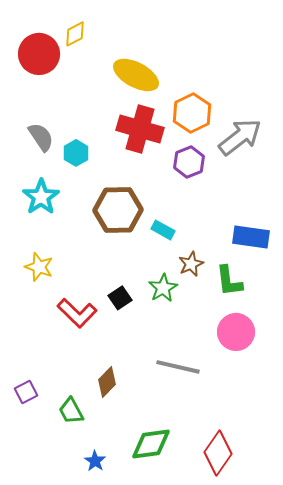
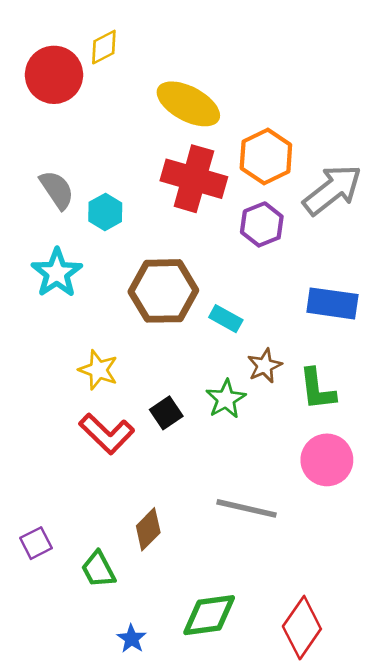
blue rectangle: (251, 237) -> (332, 303), moved
yellow star: (39, 267) -> (98, 370), moved

